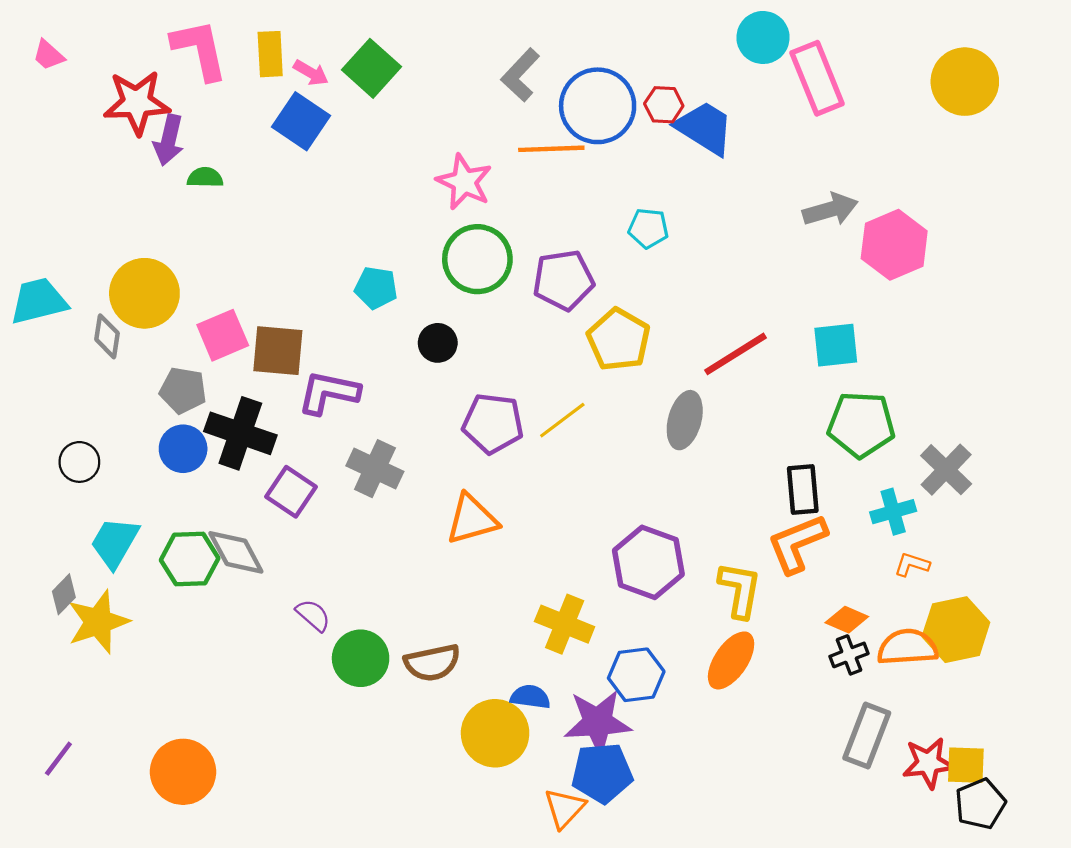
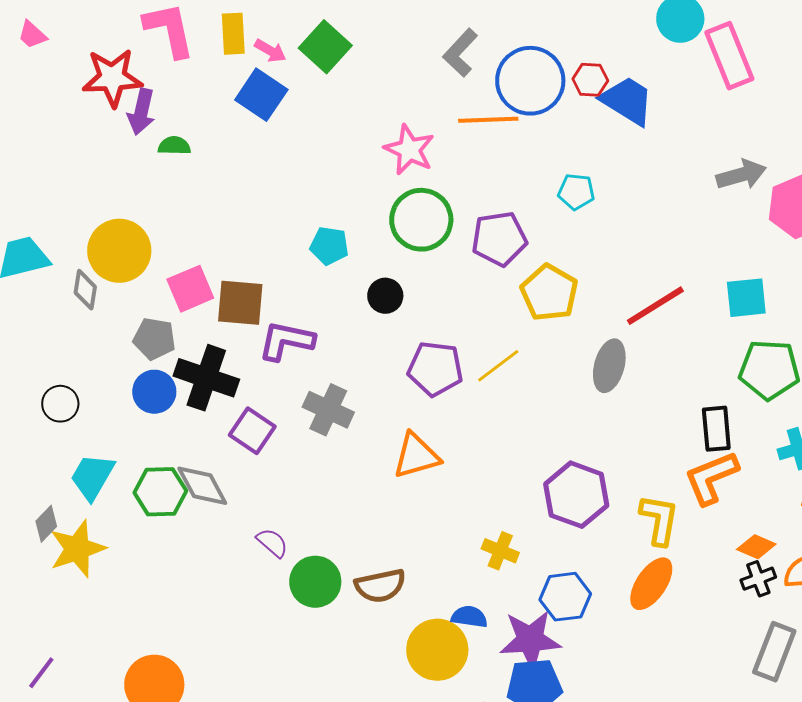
yellow cross: (565, 624) -> (500, 551), size x0.7

